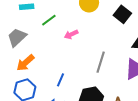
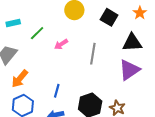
gray line: (101, 62) -> (93, 54), moved

